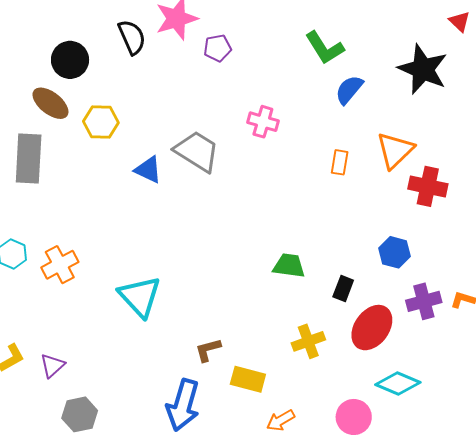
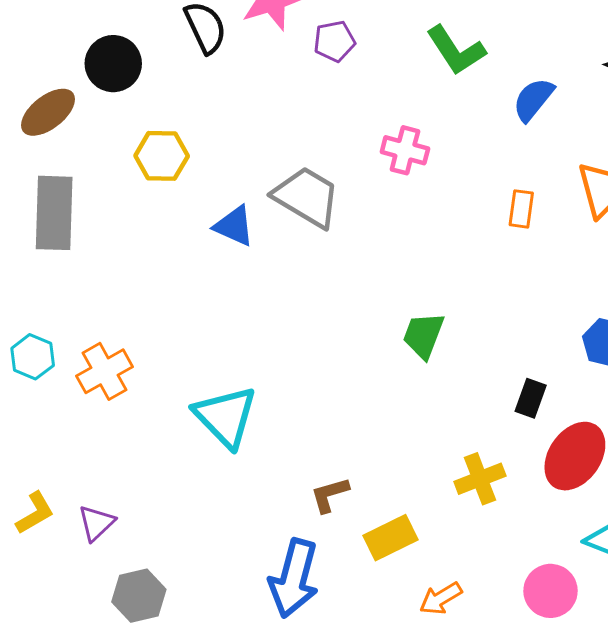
green L-shape: (325, 48) -> (456, 50), moved
brown ellipse: (50, 103) -> (48, 112), moved, turned -75
green trapezoid: (289, 266) -> (423, 335), moved, turned -76
yellow rectangle: (248, 379) -> (391, 538), turned -40

